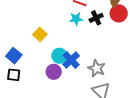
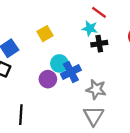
black cross: (96, 18) -> (99, 44), moved
gray star: (97, 68) -> (96, 89), turned -30

